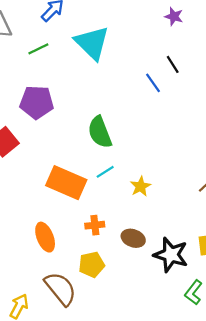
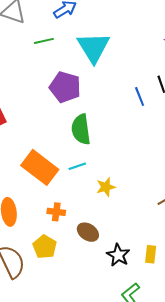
purple pentagon: (37, 102) -> (65, 87), moved
black star: (171, 255) -> (118, 255), size x0.7
yellow pentagon: (92, 265) -> (45, 247), turned 30

